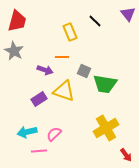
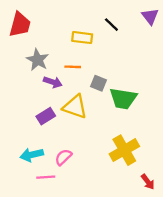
yellow rectangle: (70, 32) -> (82, 38), turned -60
gray star: (14, 51) -> (38, 60), moved

